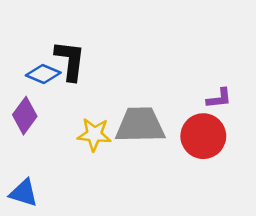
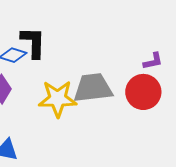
yellow star: (94, 134) -> (58, 99), size x1.4

